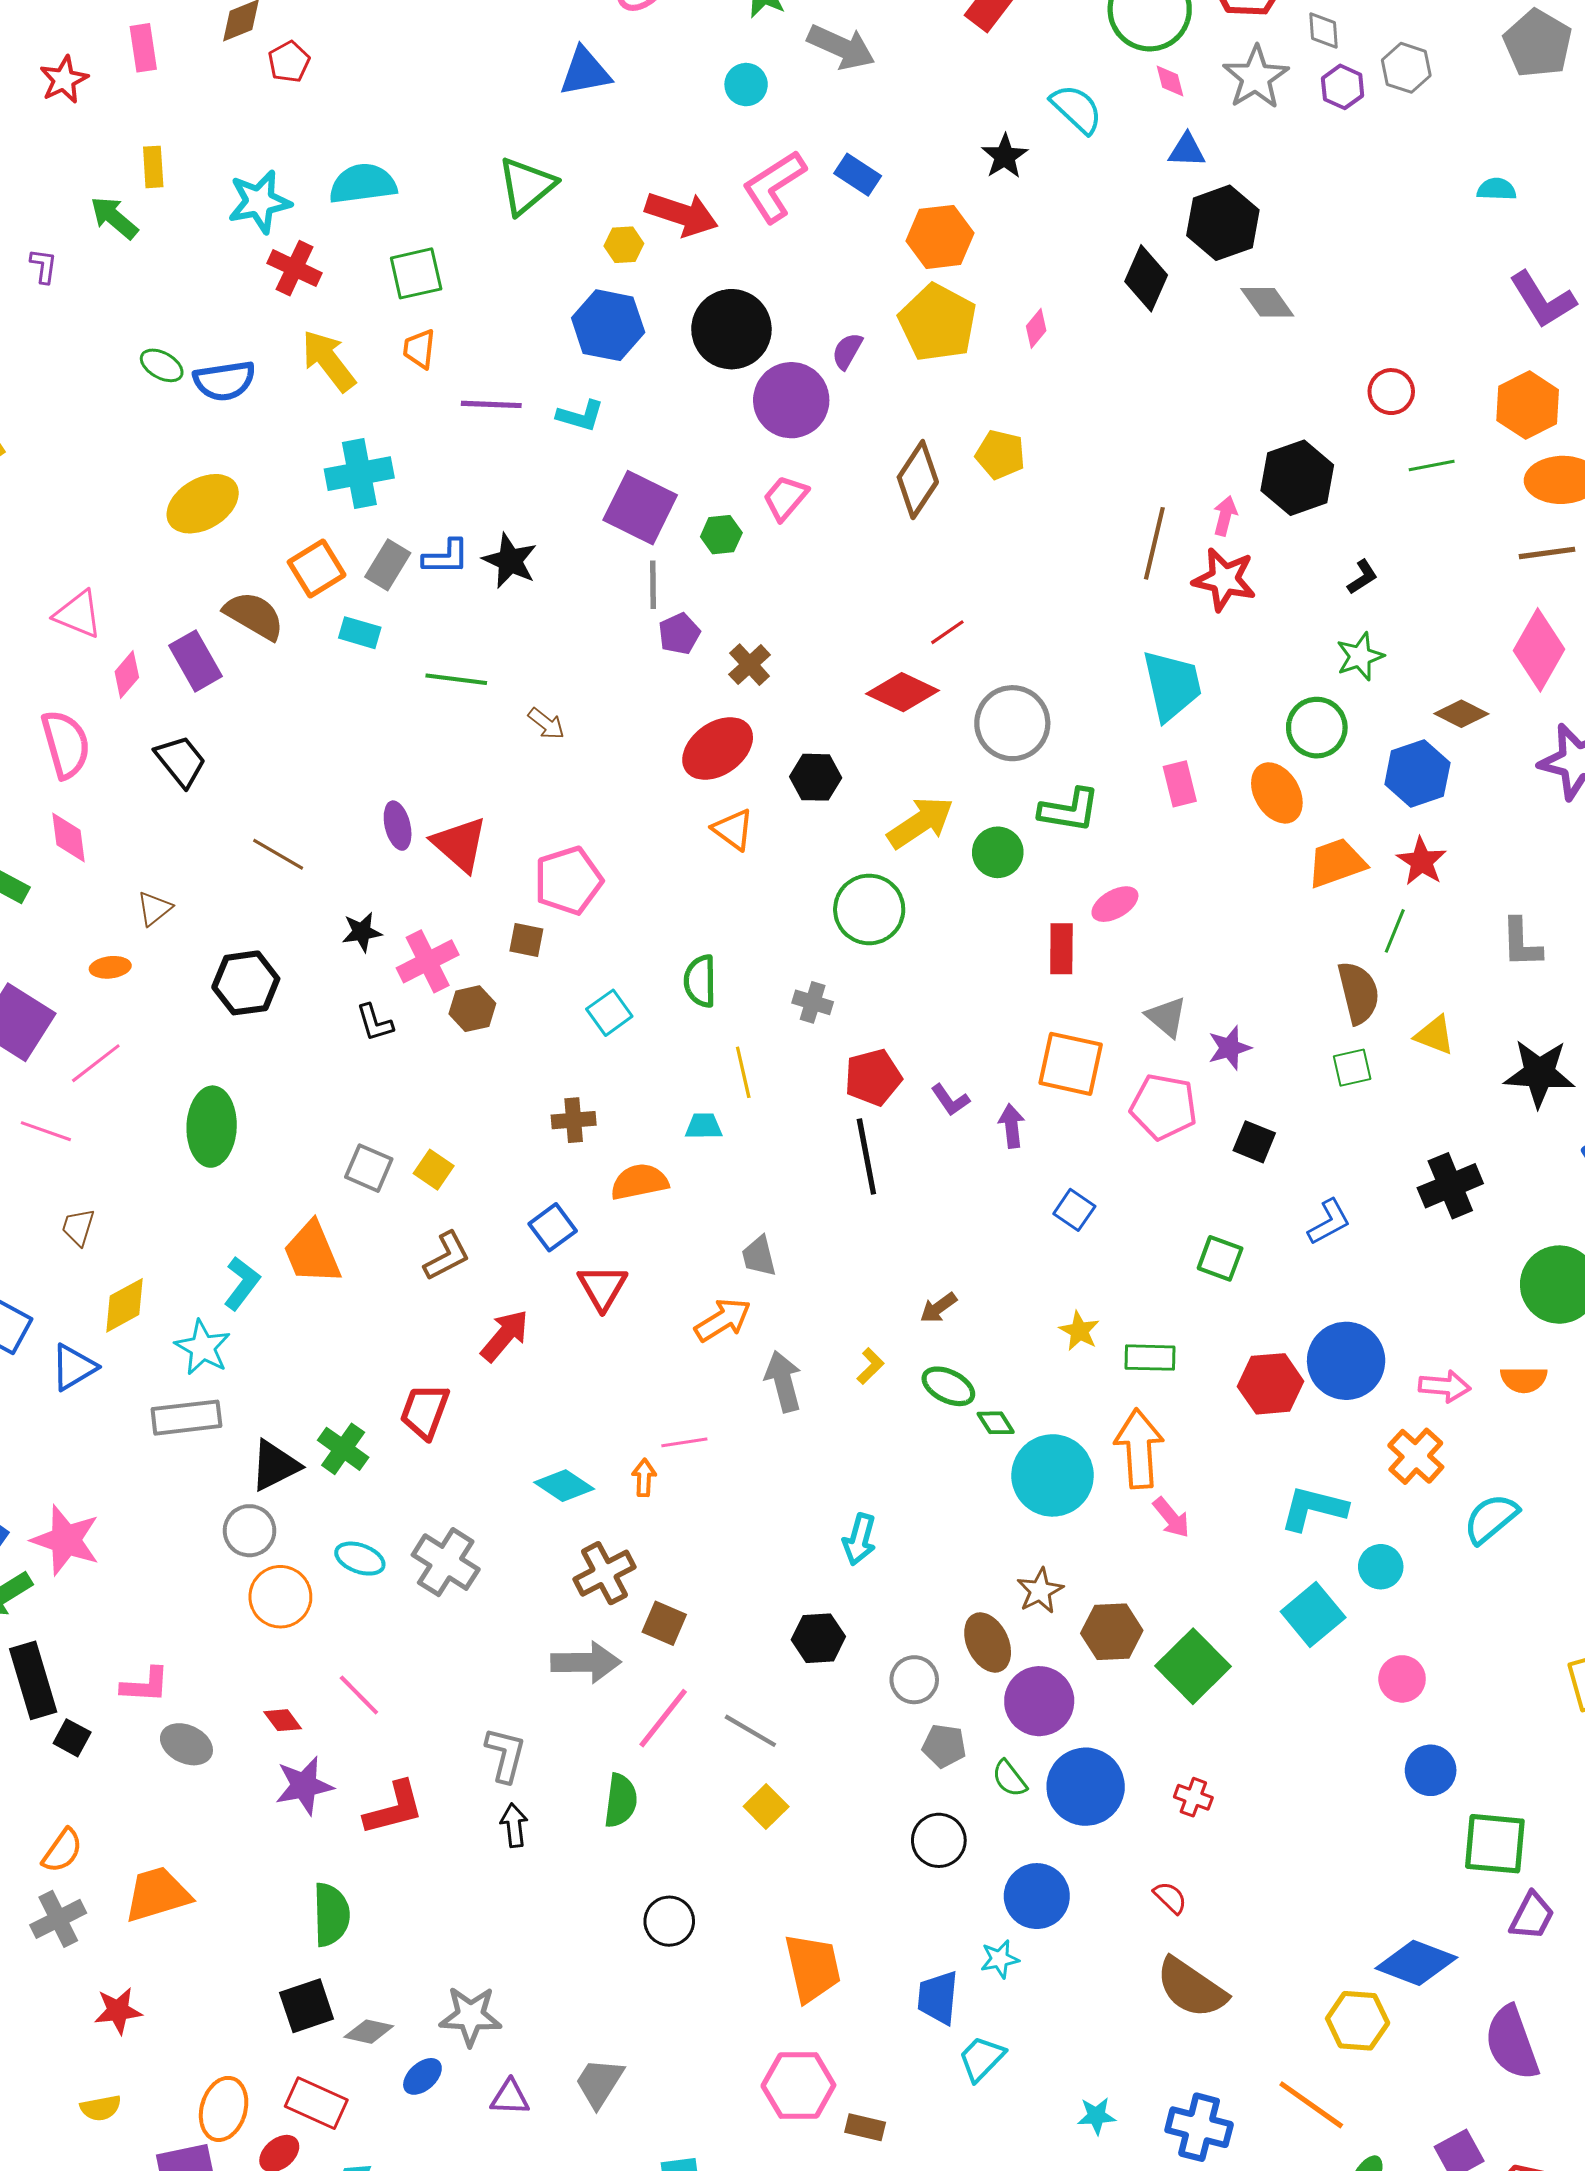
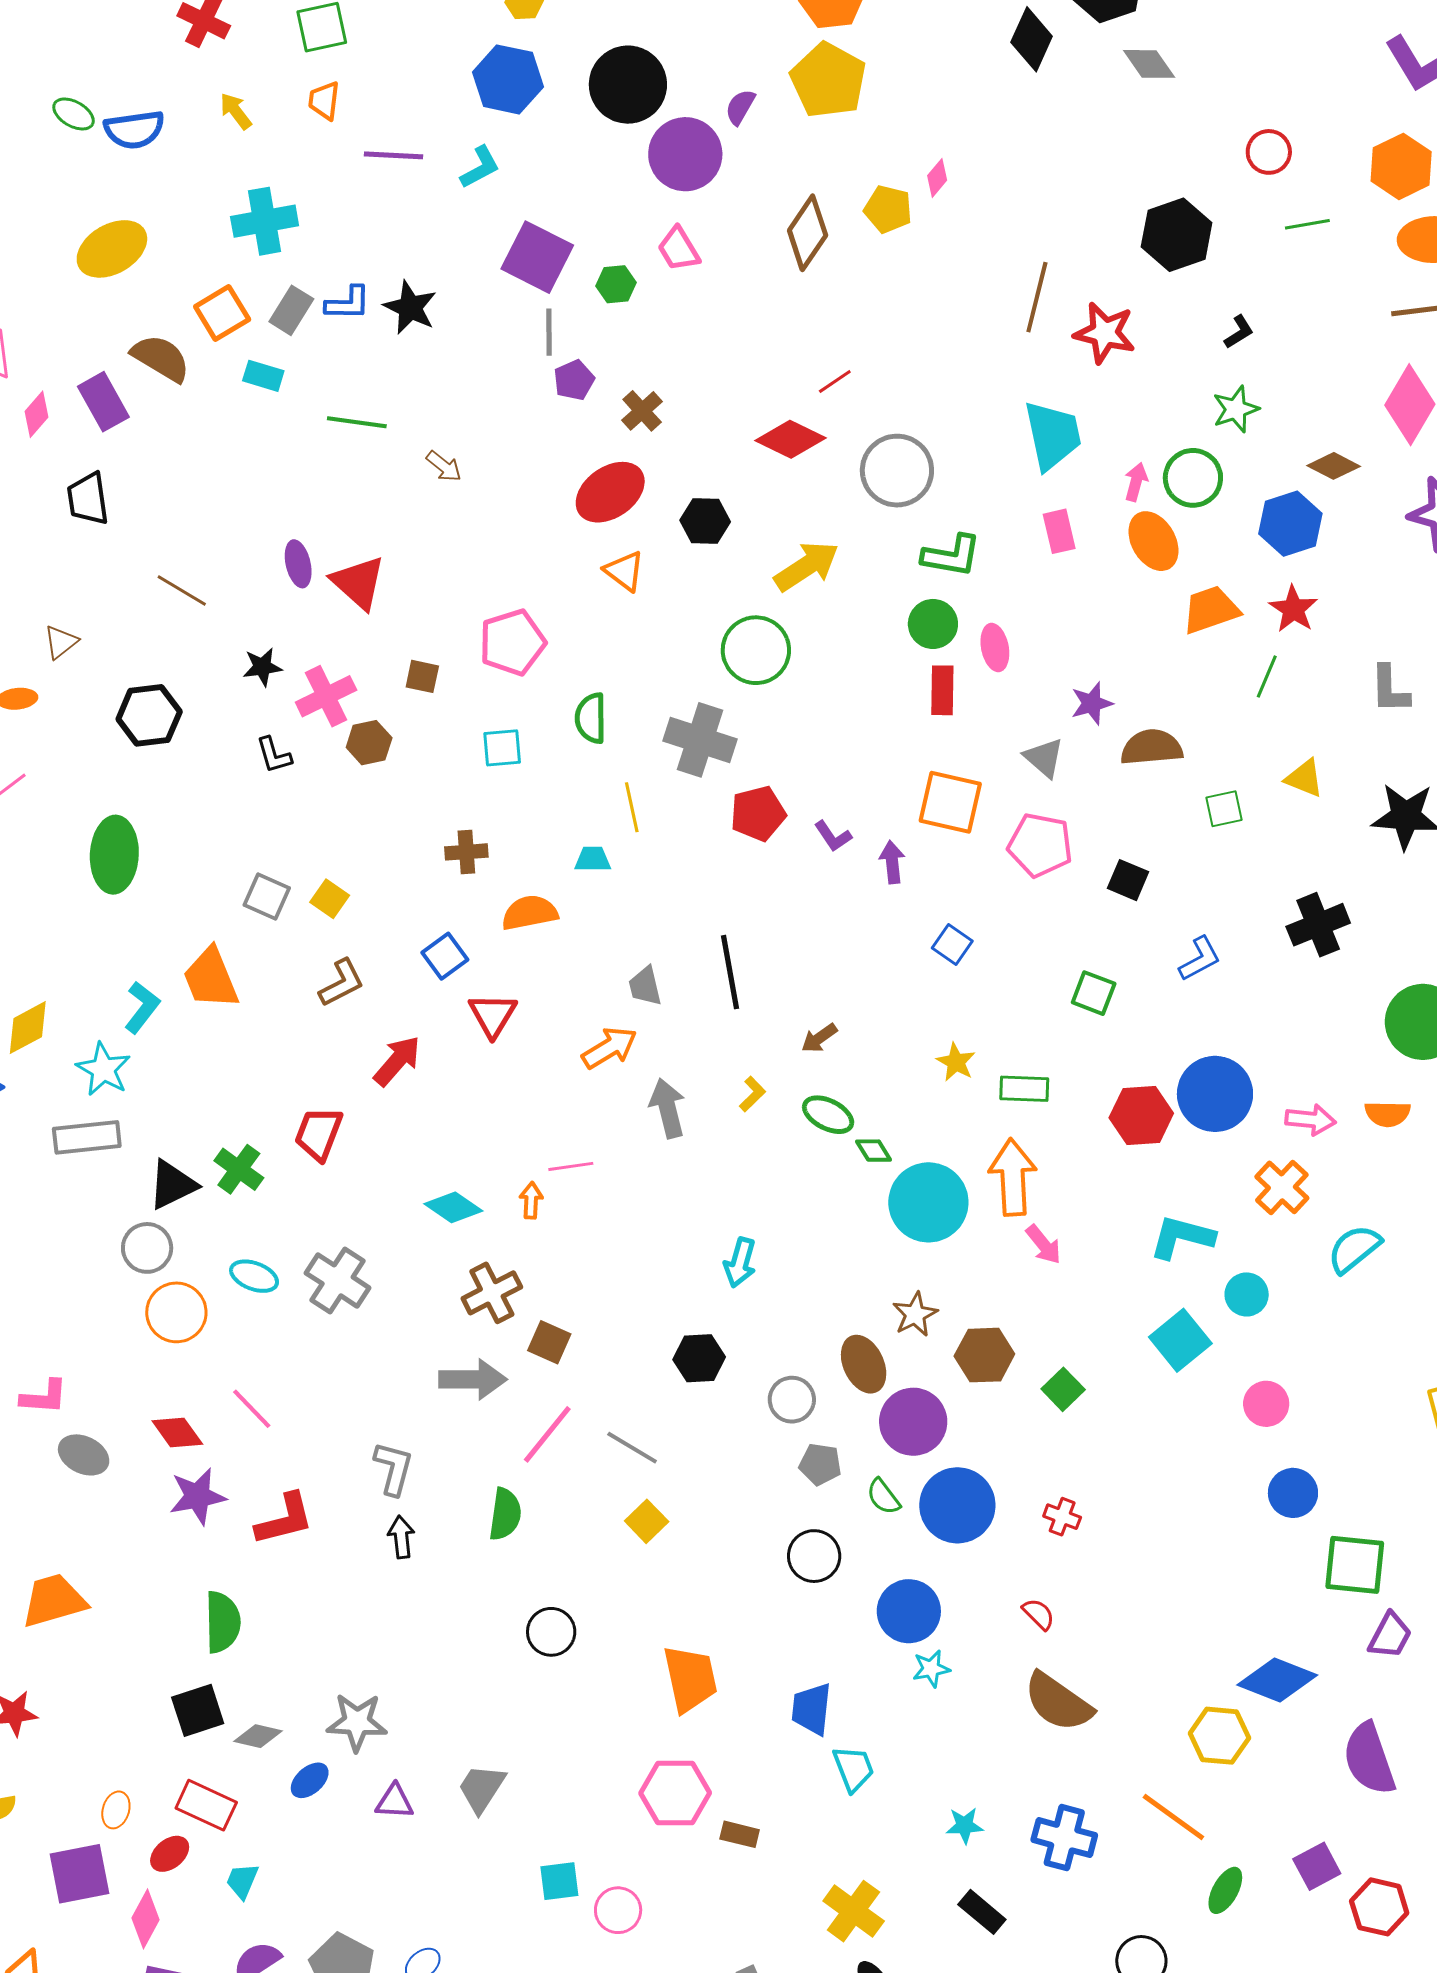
pink diamond: (1036, 328) -> (937, 178), moved
yellow arrow: (328, 361) -> (236, 111), size x0.6
cyan L-shape: (580, 416) -> (480, 167), turned -45
pink trapezoid: (785, 498) -> (679, 249), turned -72
pink arrow: (1225, 516) -> (1136, 482), moved
black trapezoid: (181, 761) -> (88, 499), turned -150
green circle: (998, 852) -> (933, 624), moved
pink pentagon: (568, 881) -> (512, 642), moved
pink ellipse: (1115, 904) -> (995, 647), turned -72
brown semicircle: (1358, 993) -> (1152, 747), moved, turned -82
gray cross: (813, 1002) -> (700, 740), size x1.8
cyan square: (609, 1013) -> (502, 748), turned 30
purple star: (1230, 1048) -> (1092, 703), moved
black line: (866, 1156) -> (730, 972), moved
green square: (1193, 1666) -> (1063, 1389), size x0.6
red diamond: (283, 1720) -> (177, 1433), size x1.4
cyan star: (1000, 1959) -> (931, 1669), moved
cyan trapezoid: (982, 2059) -> (853, 1769), turned 114
orange ellipse: (224, 2109) -> (116, 1810), size x0.6

